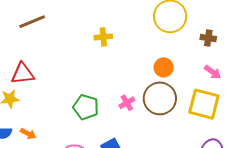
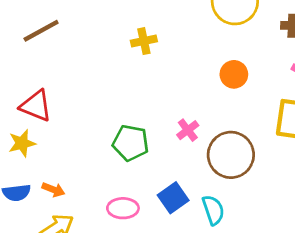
red triangle: (23, 74) -> (36, 106), turned 35
brown circle: (160, 98) -> (231, 155), moved

